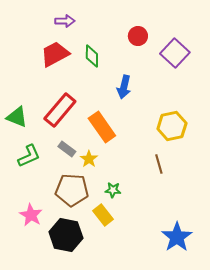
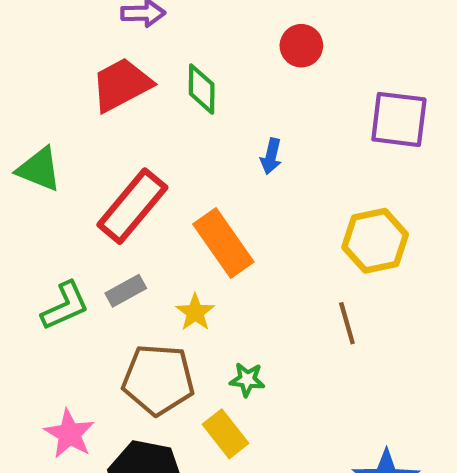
purple square: (175, 53) -> (399, 119), moved, turned -36
blue arrow: (124, 87) -> (271, 156), size x0.7
green triangle: (17, 117) -> (39, 169), moved
gray rectangle: (67, 149) -> (126, 291), moved, turned -66

